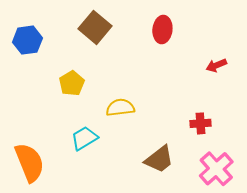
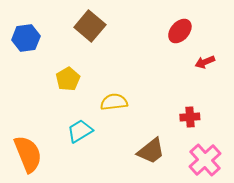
red ellipse: (162, 30) -> (180, 31), moved, turned 35

